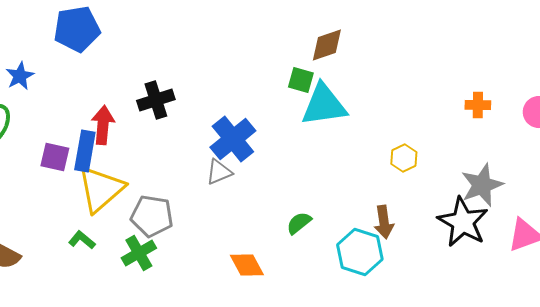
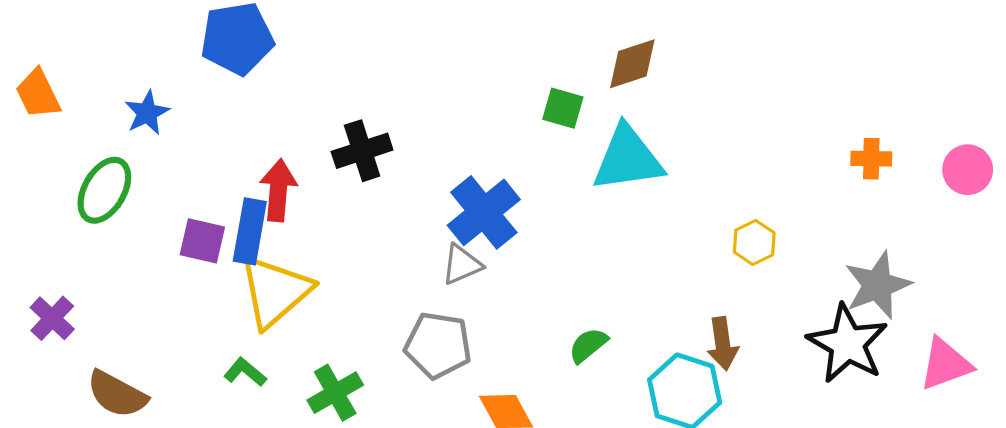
green square: (301, 80) -> (563, 108), moved
gray pentagon: (152, 216) -> (438, 345), moved

